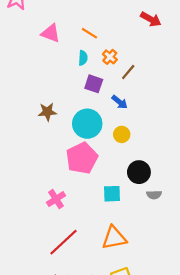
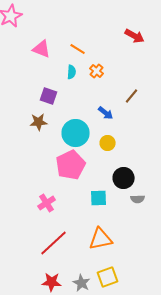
brown line: (128, 72) -> (132, 96), moved
purple square: (94, 84) -> (49, 96), moved

